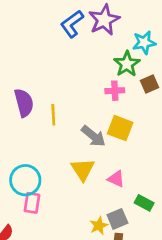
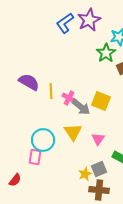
pink cross: (115, 91) -> (69, 98), moved, turned 32
purple semicircle: (24, 103) -> (29, 82), turned -45
pink triangle: (116, 179) -> (98, 139), turned 40
cyan circle: (25, 180) -> (43, 140), moved

